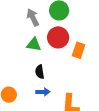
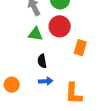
orange rectangle: (79, 50) -> (80, 48), moved

